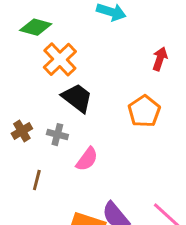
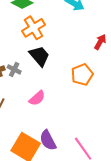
gray cross: (57, 135) -> (14, 69), moved

